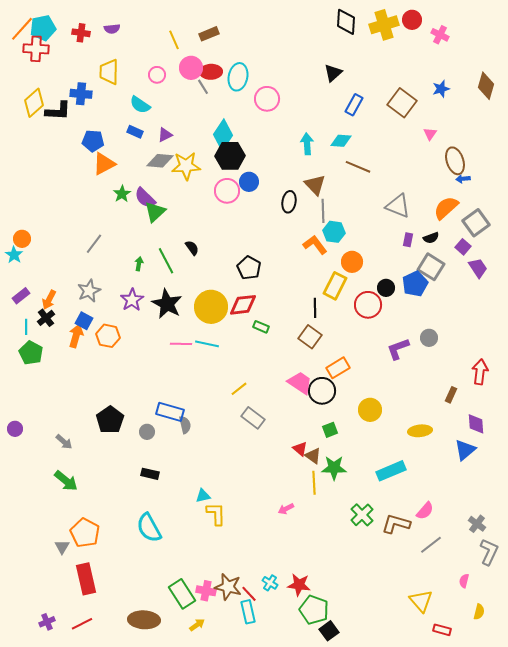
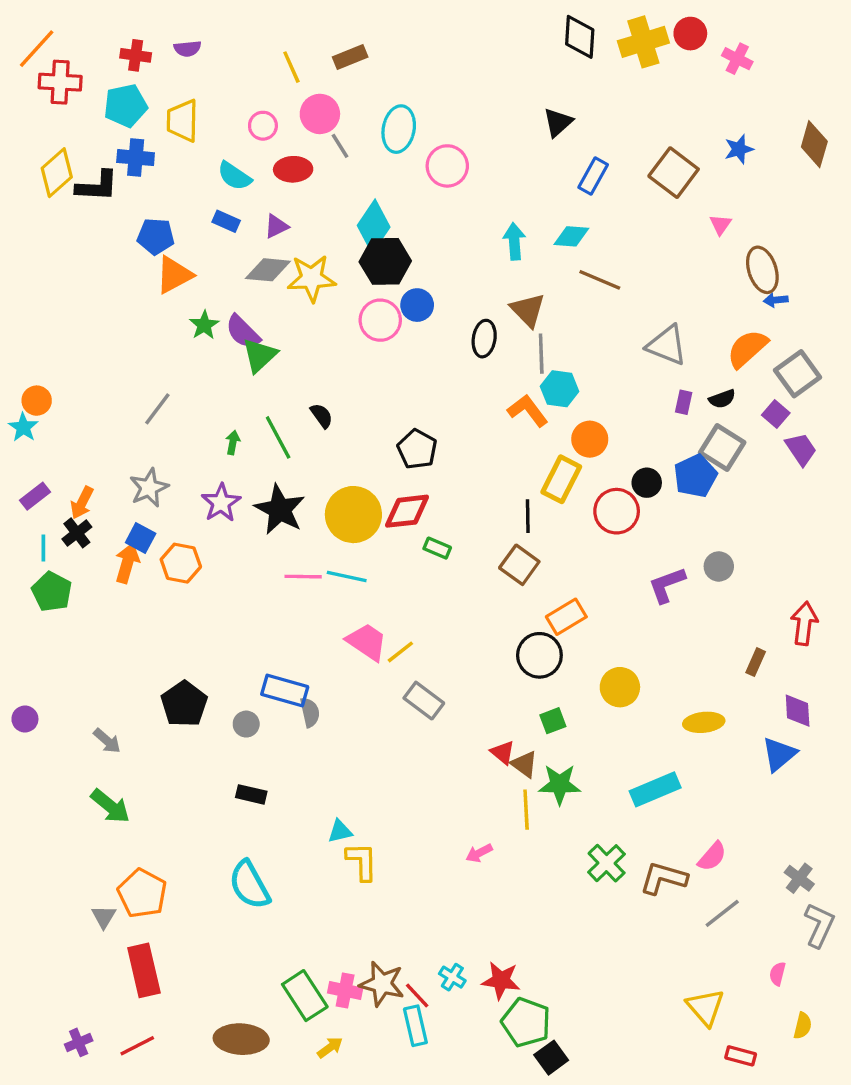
cyan pentagon: (43, 28) -> (125, 106), moved
red ellipse: (211, 72) -> (293, 169), moved
pink trapezoid: (300, 383) -> (367, 642), moved

